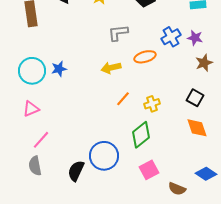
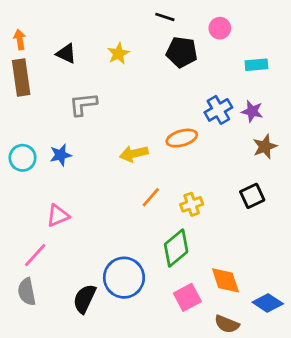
gray L-shape: (118, 33) -> (83, 104), moved
cyan circle: (32, 71) -> (23, 158), size x0.7
black square: (195, 98) -> (252, 196), turned 36
pink triangle: (31, 109) -> (58, 216), moved
orange diamond: (197, 128) -> (225, 280), moved

